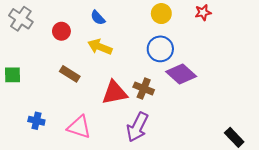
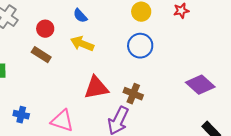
brown rectangle: (70, 74) -> (41, 55), moved
purple diamond: (181, 74) -> (200, 85), moved
brown cross: (144, 88) -> (133, 94), moved

